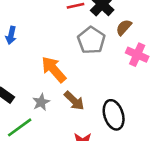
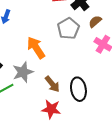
brown arrow: (74, 101) -> (52, 84), moved
gray star: (41, 102) -> (23, 72), size x1.5

